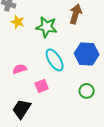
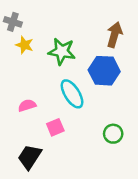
brown arrow: (76, 14) -> (114, 35), moved
blue hexagon: (87, 54) -> (104, 71), moved

